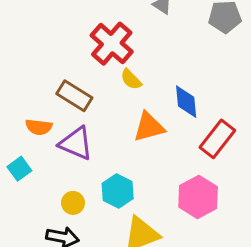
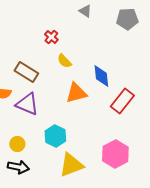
red cross: (112, 44) -> (51, 37), size x0.5
pink hexagon: (198, 197) -> (115, 154), moved
yellow circle: (73, 203) -> (17, 144), moved

